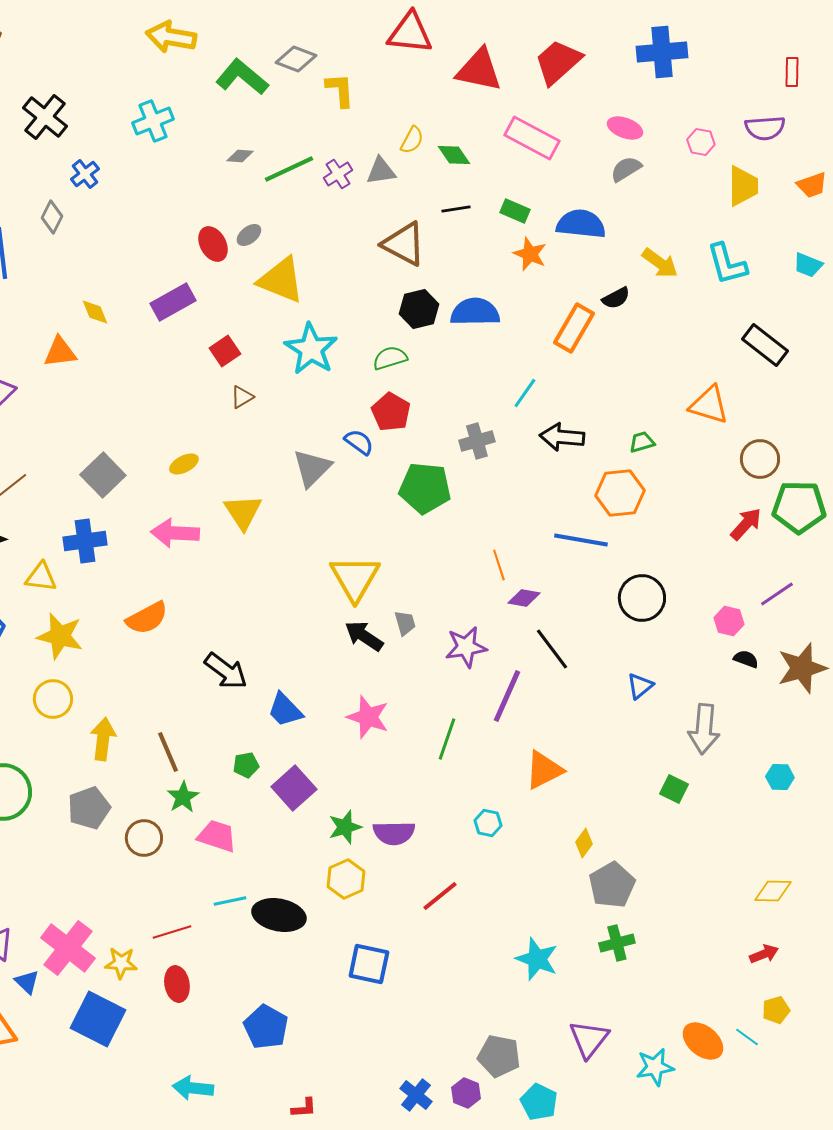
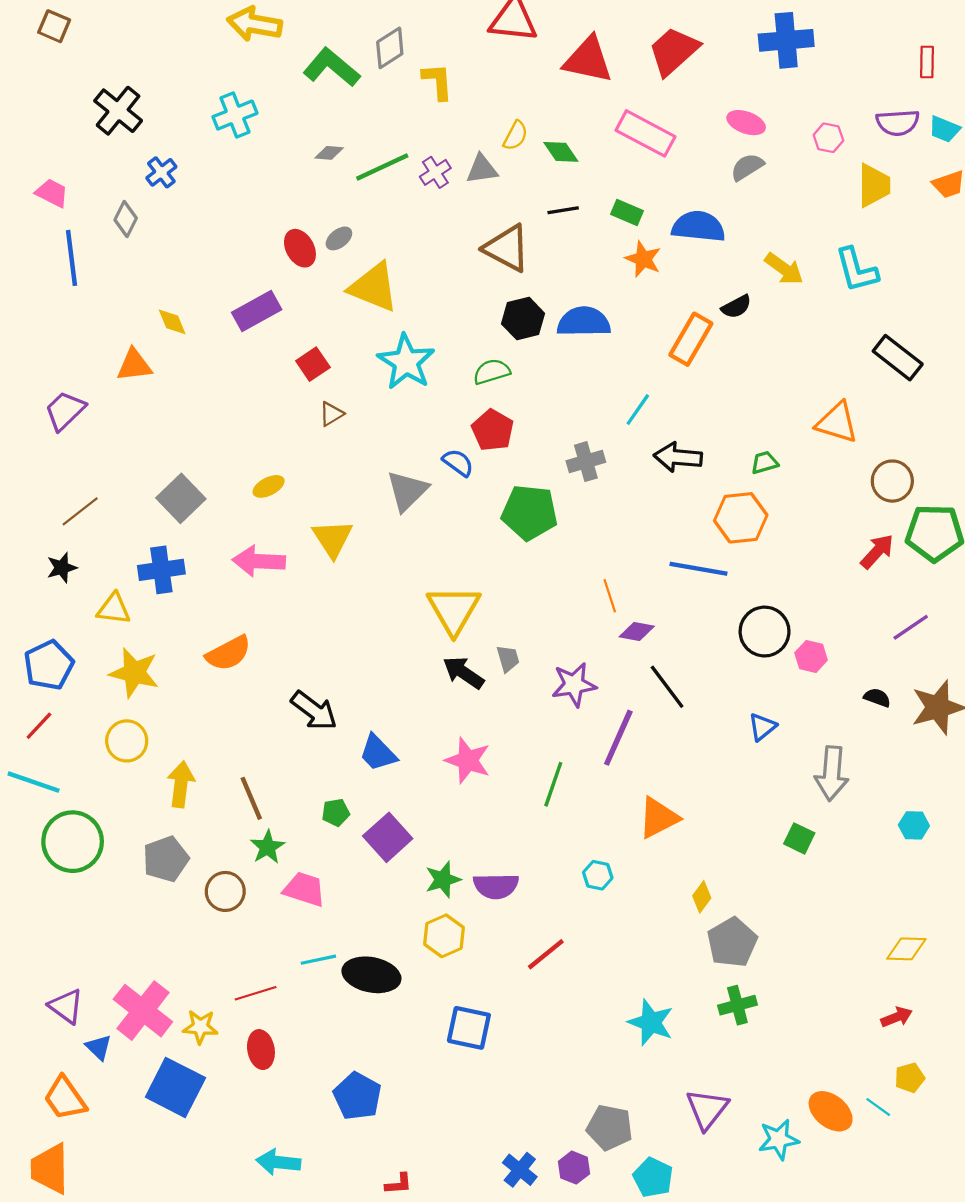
gray diamond: (296, 59) -> (390, 48), turned -54
cyan trapezoid: (808, 265) -> (944, 129), moved
pink hexagon: (729, 621) -> (811, 656), moved

